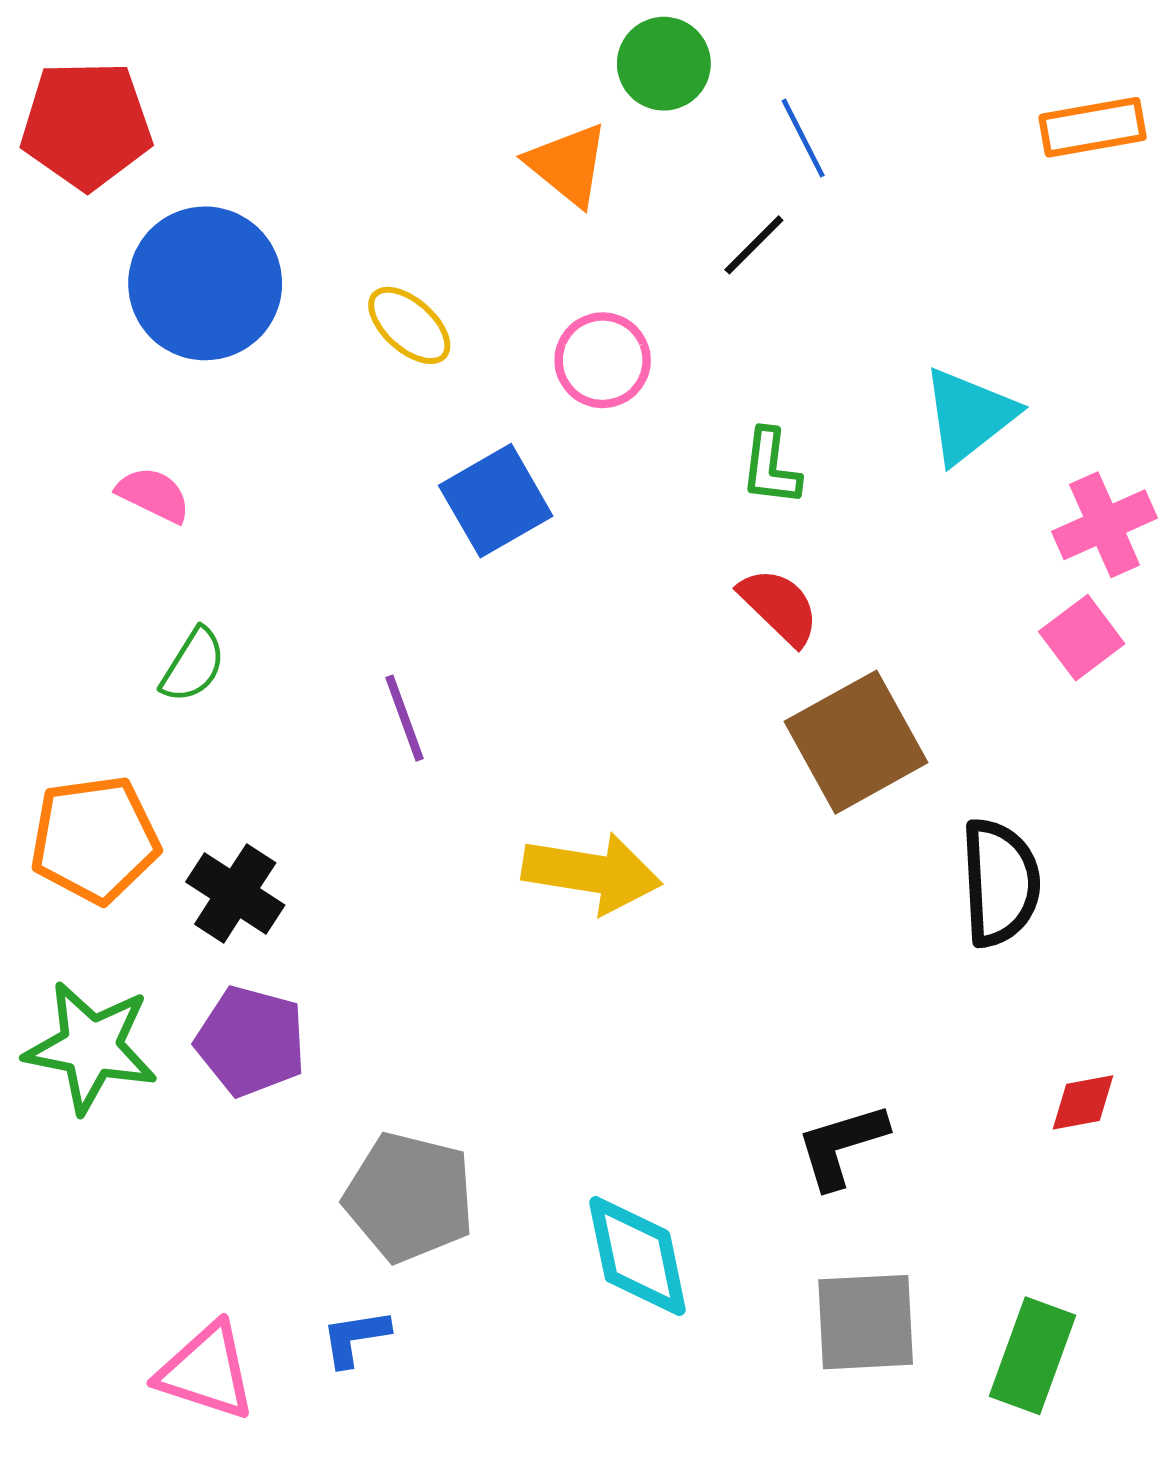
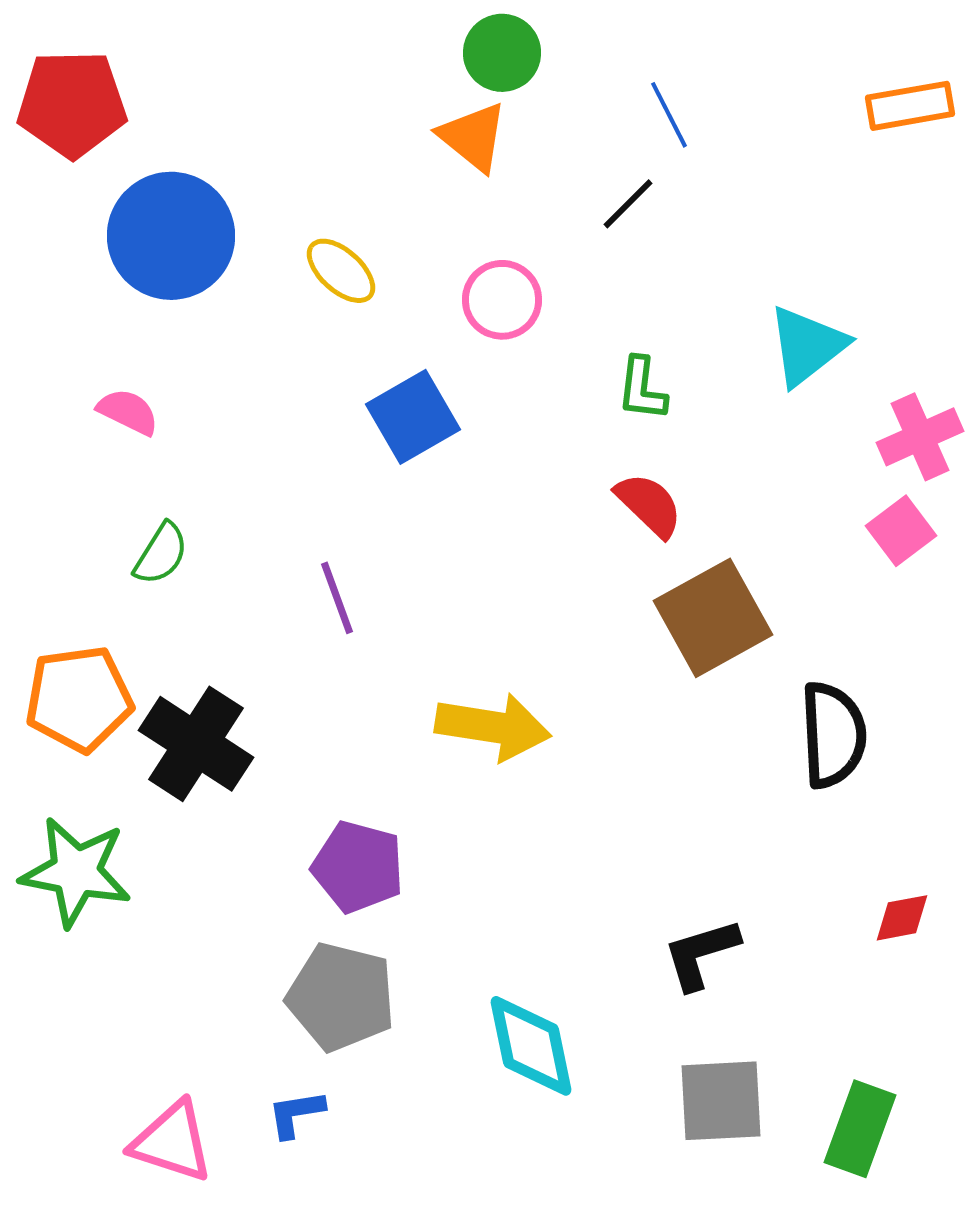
green circle: (664, 64) -> (502, 53), moved
black cross: (235, 893) -> (196, 744), size x1.4
purple pentagon: (251, 1041) -> (358, 867), moved

